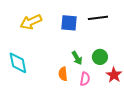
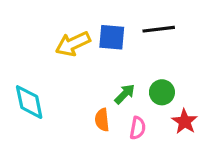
yellow arrow: (31, 22) -> (73, 44), moved
green arrow: (77, 58) -> (125, 94), turned -104

